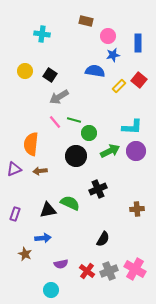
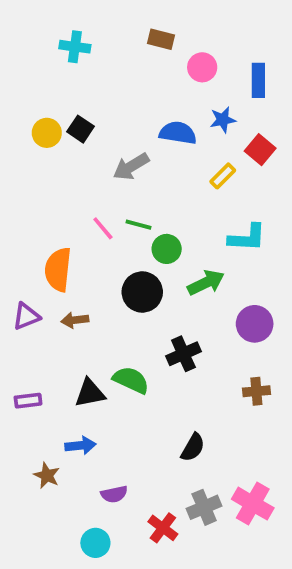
cyan cross: (42, 34) -> (75, 47), moved
blue star: (113, 55) -> (223, 120), moved
black square: (50, 75) -> (80, 129), moved
yellow rectangle: (119, 86) -> (223, 176), moved
gray arrow: (59, 97) -> (131, 167), moved
purple circle: (136, 151) -> (255, 324), moved
purple rectangle: (15, 214) -> (28, 401), turned 64
red cross: (87, 271) -> (163, 528), moved

